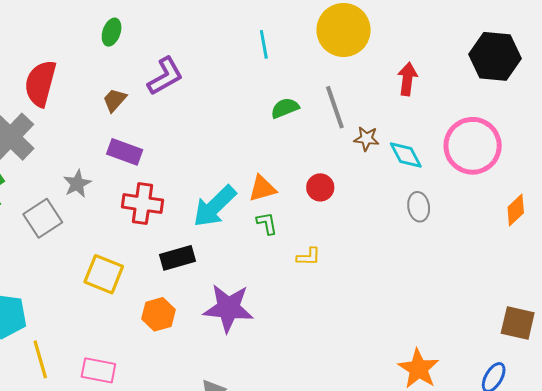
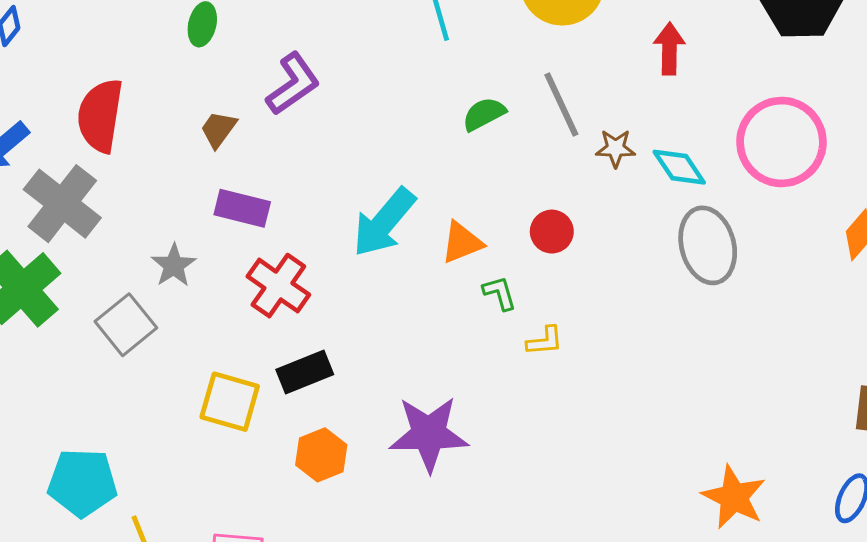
red cross: (143, 204) -> (278, 286), turned 33
cyan arrow: (215, 206) -> (384, 222), moved
gray ellipse: (419, 207) -> (708, 245), size x1.6
green L-shape: (267, 223) -> (500, 293), moved
black rectangle: (177, 258) -> (305, 372), moved

